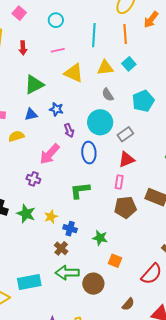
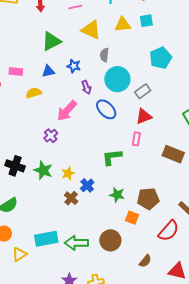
cyan square: (129, 64) -> (146, 21), turned 32
gray semicircle: (108, 95) -> (104, 55), moved, turned 40
blue ellipse: (89, 153) -> (106, 109), turned -40
purple cross: (33, 179) -> (51, 136), turned 32
green L-shape: (80, 190) -> (112, 157), moved
brown pentagon: (125, 207) -> (148, 199), moved
blue cross: (70, 229) -> (87, 185), turned 32
brown cross: (61, 248) -> (71, 198), moved
green arrow: (67, 273) -> (76, 243), moved

